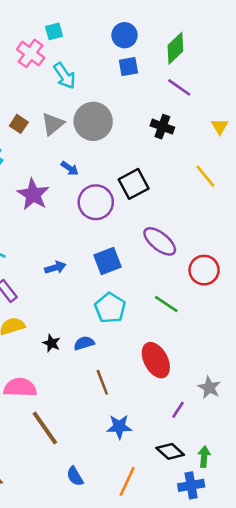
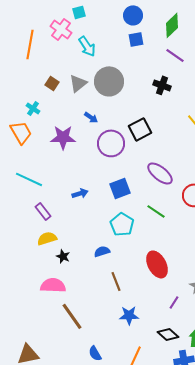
purple star: (33, 194) -> (63, 137), turned -30
green line: (166, 304) -> (156, 211), moved
black star: (51, 343) -> (63, 256), moved

